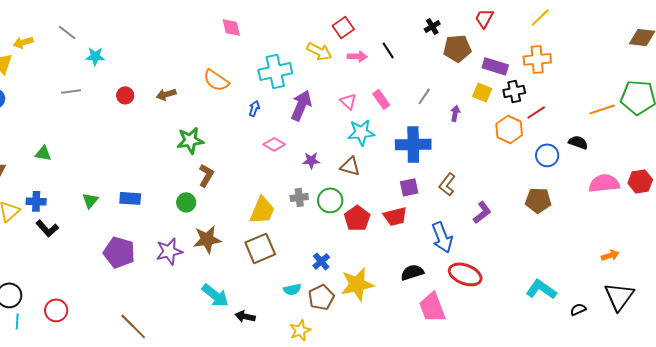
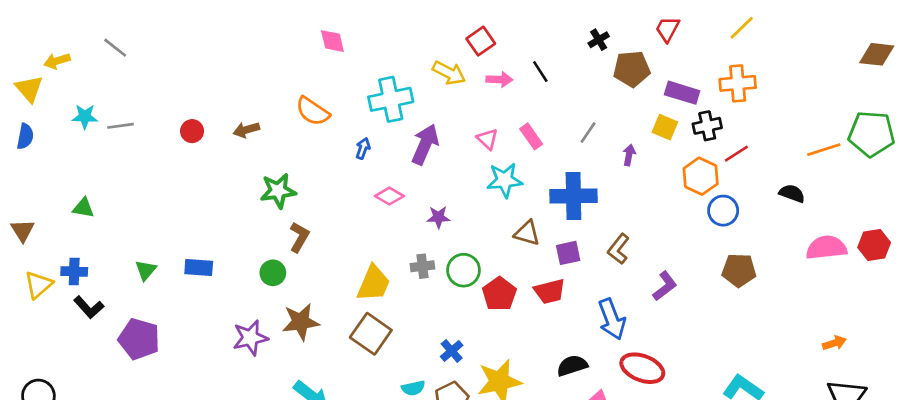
cyan star: (95, 56) -> (85, 117), moved
blue circle: (547, 155) -> (723, 211), moved
brown triangle: (350, 166) -> (527, 233), moved
brown square: (260, 248) -> (371, 334), turned -32
purple pentagon: (119, 252) -> (139, 339), moved

